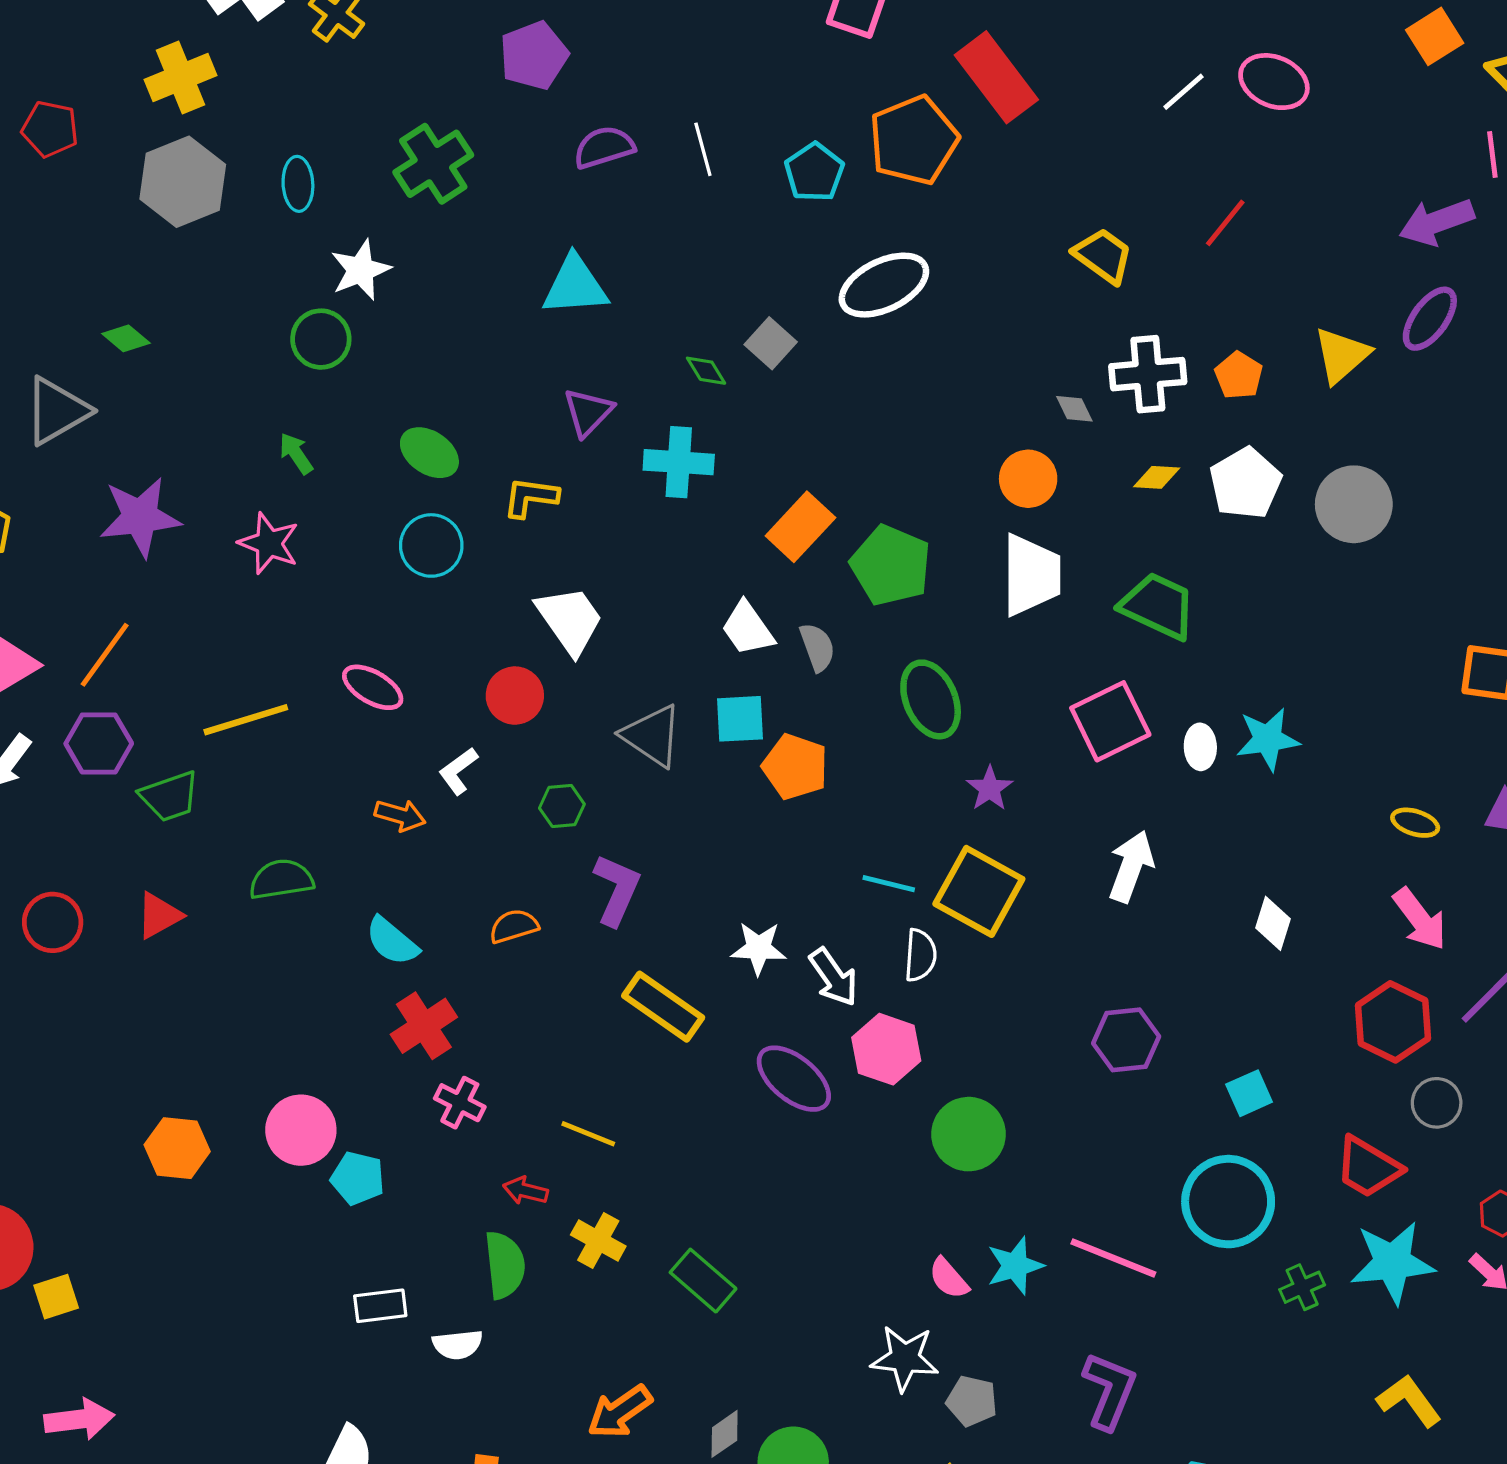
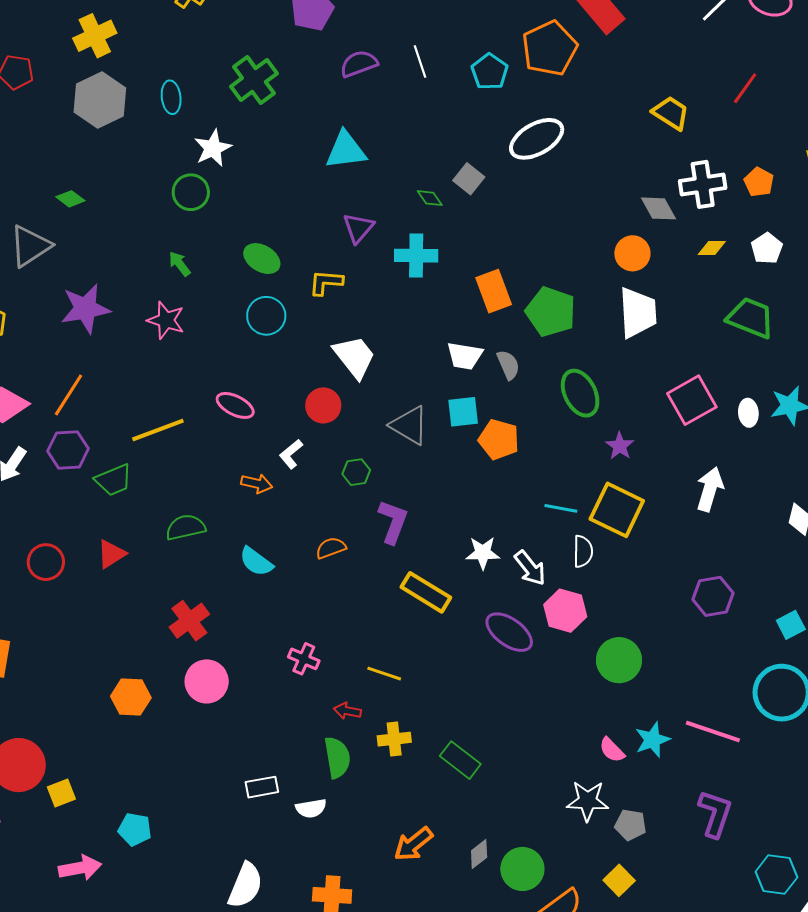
gray diamond: (1074, 409) -> (659, 208), size x1.5
white pentagon: (1245, 483) -> (767, 248), size x0.7
orange rectangle: (800, 527) -> (494, 291), turned -60
green trapezoid: (1158, 606) -> (751, 318), moved
white trapezoid: (748, 629) -> (465, 356), turned -42
red cross: (424, 1026) -> (189, 621), moved
cyan pentagon: (358, 1178) -> (135, 829), moved
yellow cross: (598, 1240) -> (394, 739), turned -32

